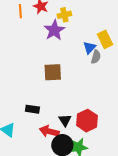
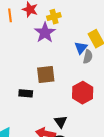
black rectangle: (32, 109) -> (26, 93), moved
red hexagon: (87, 121) -> (83, 93), moved

